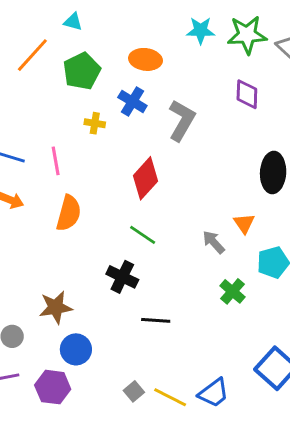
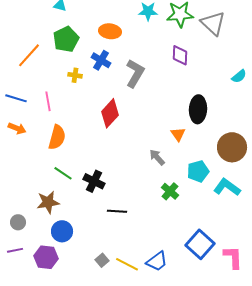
orange line: (32, 55) -> (29, 55), moved
orange triangle: (244, 223) -> (178, 134), moved
green line: (143, 235) -> (63, 173), moved

